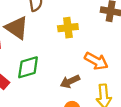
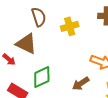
yellow cross: (68, 28) -> (70, 26), moved

